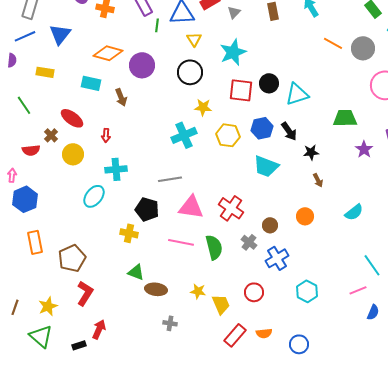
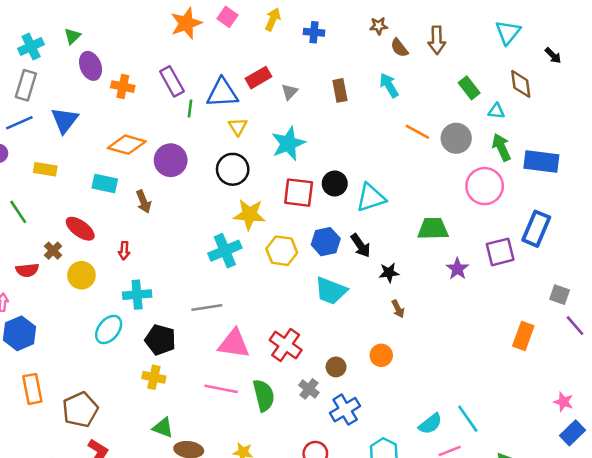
yellow star: (203, 107) -> (249, 214), size x1.4
black pentagon: (147, 209) -> (160, 340), moved
cyan semicircle: (354, 212) -> (430, 424), moved

